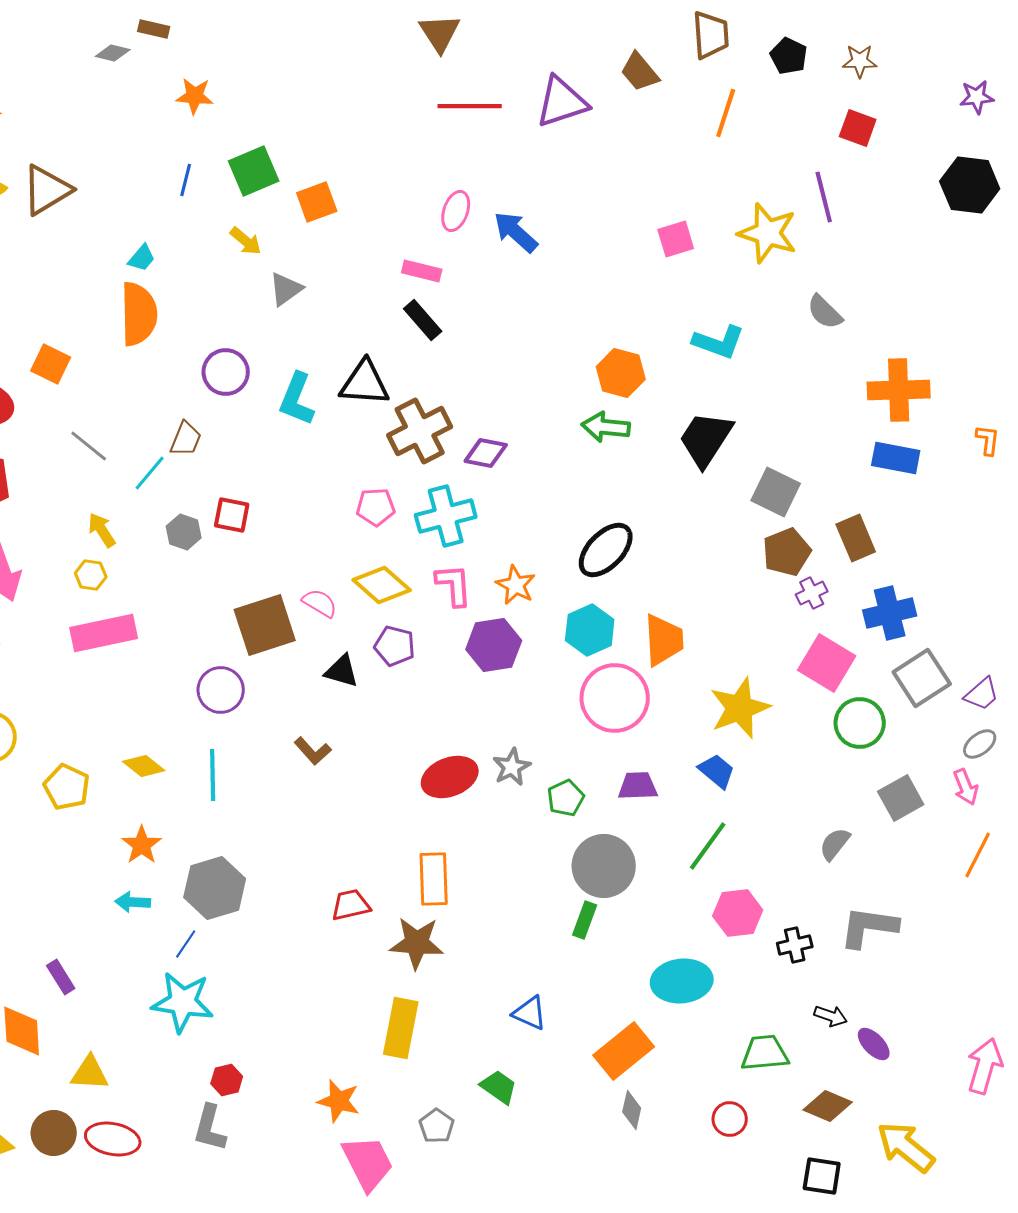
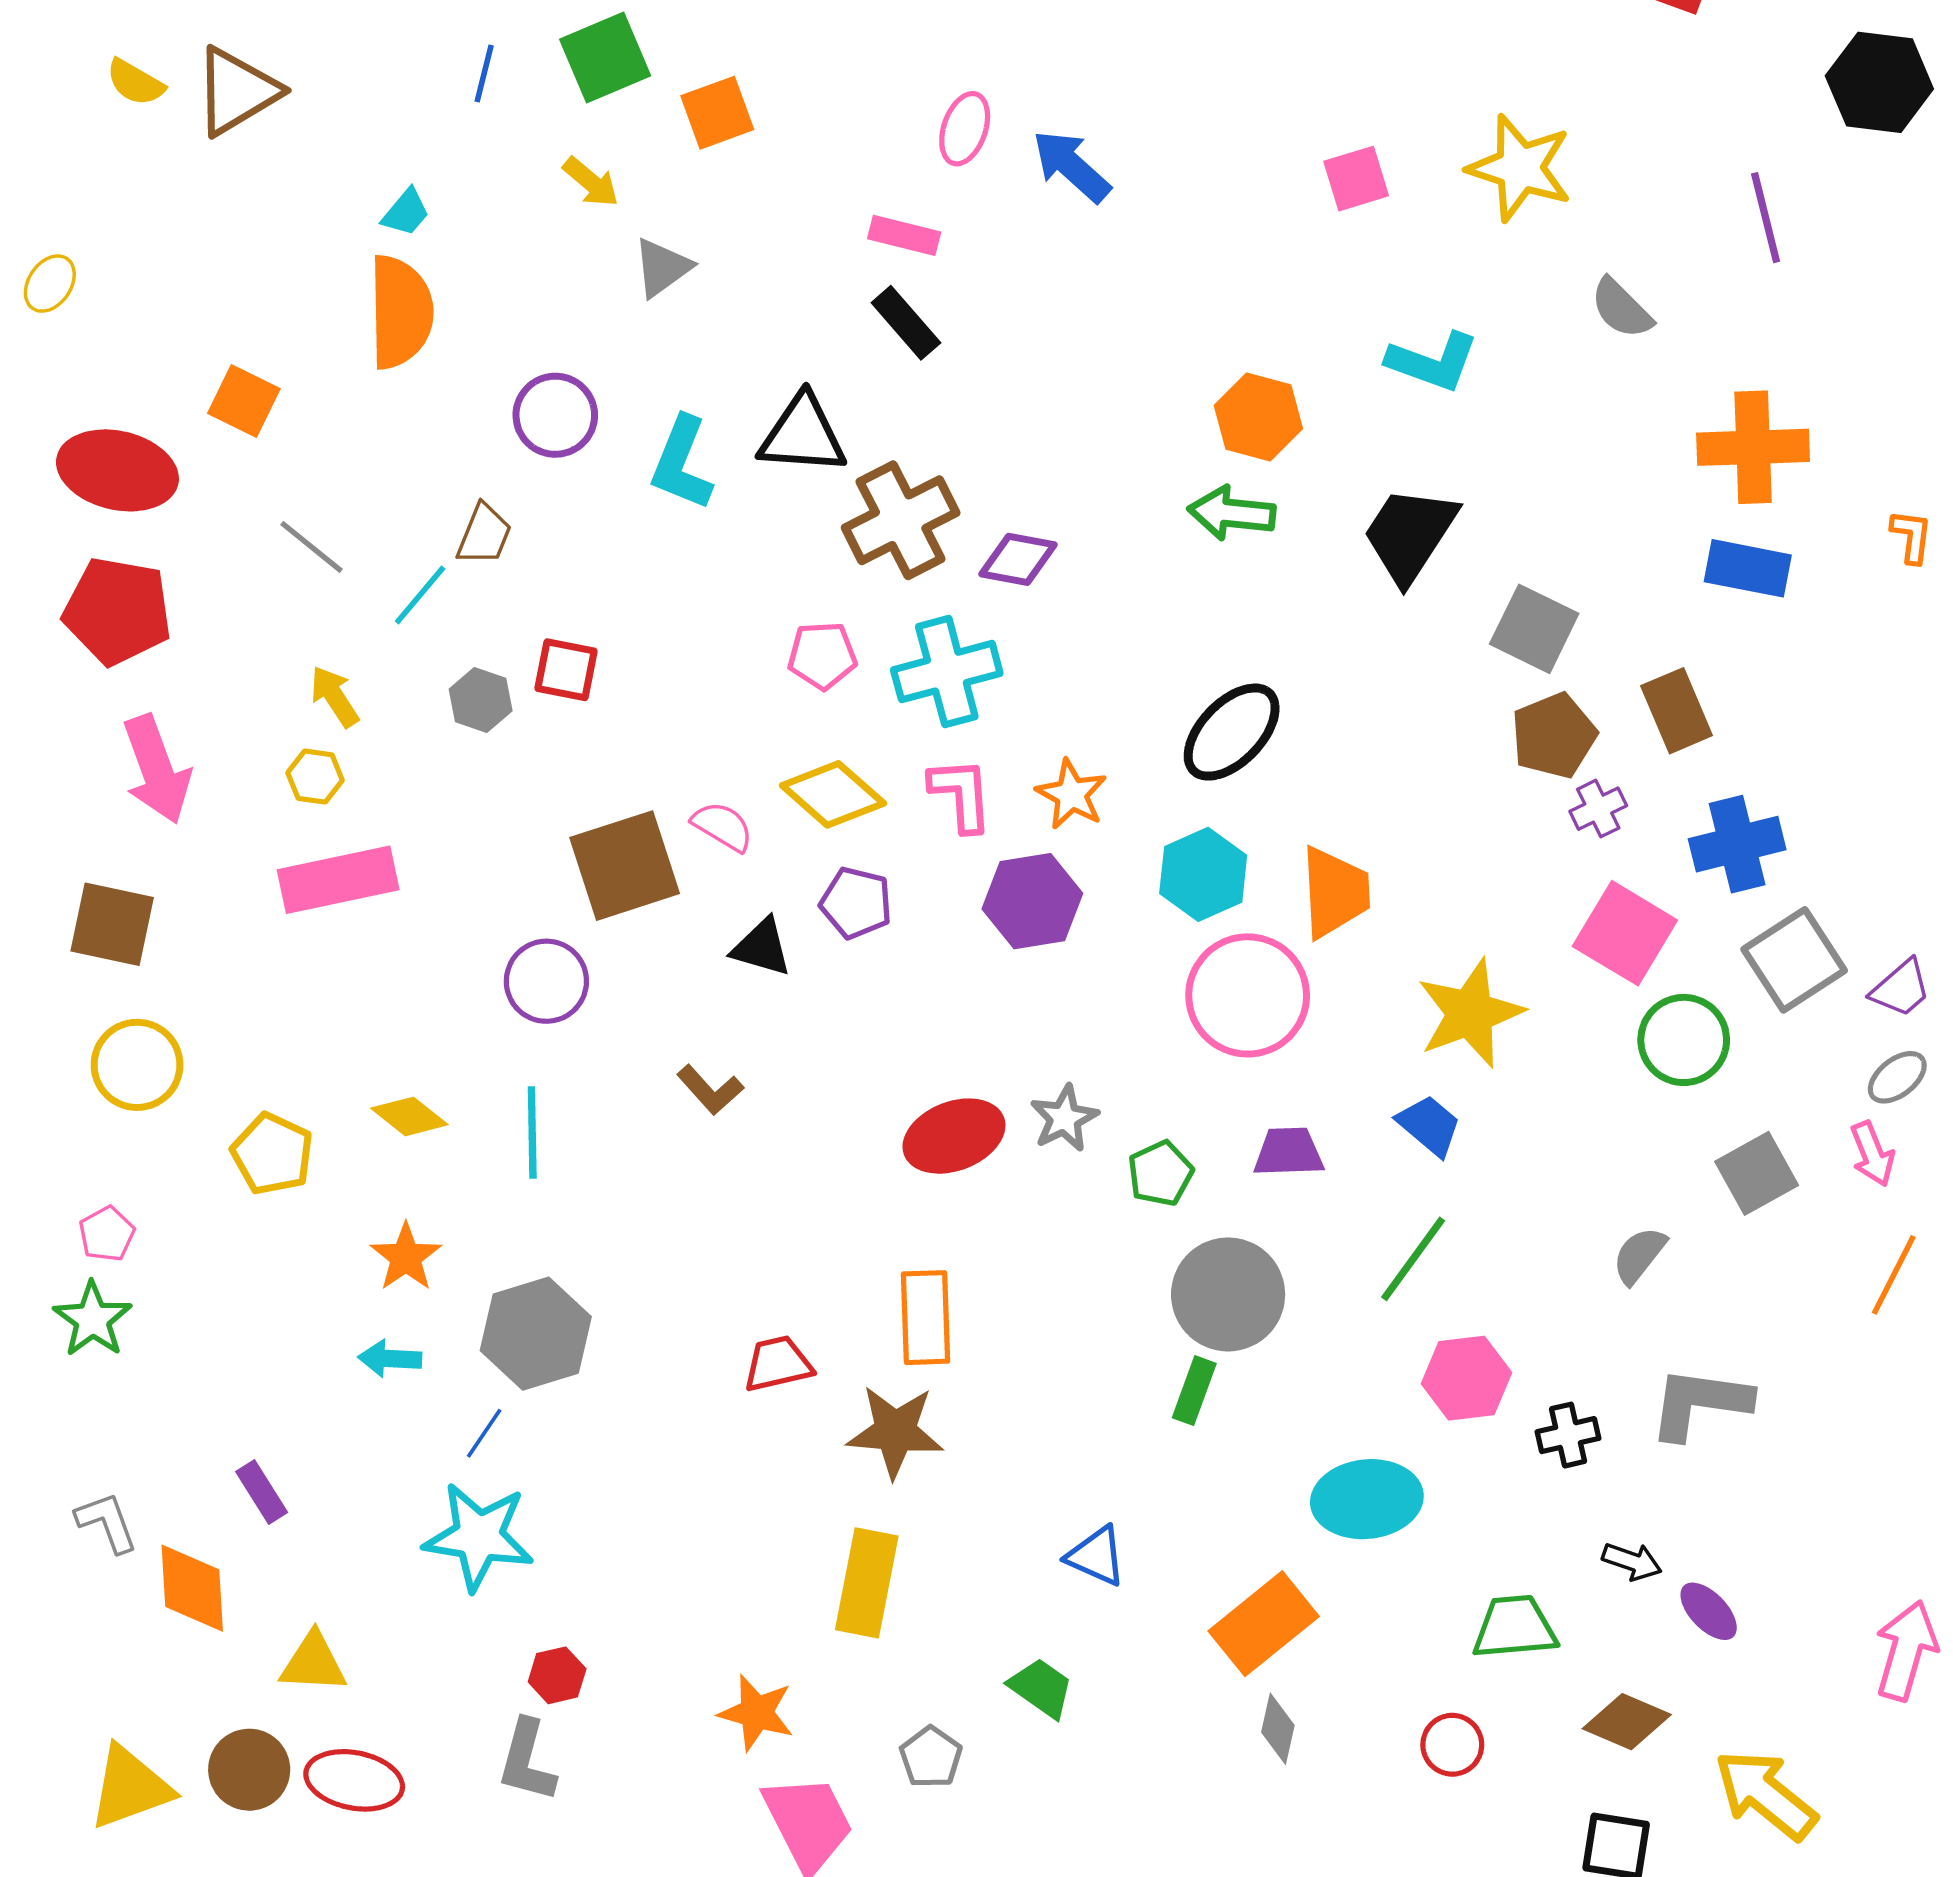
purple line: (824, 197) -> (1766, 218), moved

